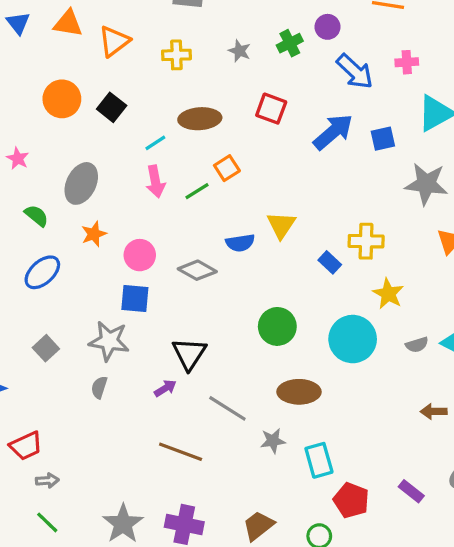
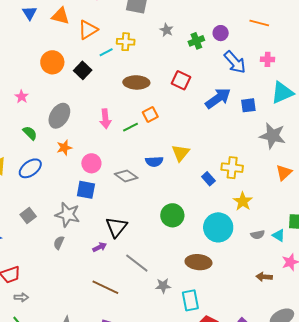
gray star: (240, 51) -> (167, 30), moved
cyan line: (155, 143) -> (106, 52), moved
brown ellipse: (299, 392) -> (198, 262), moved

